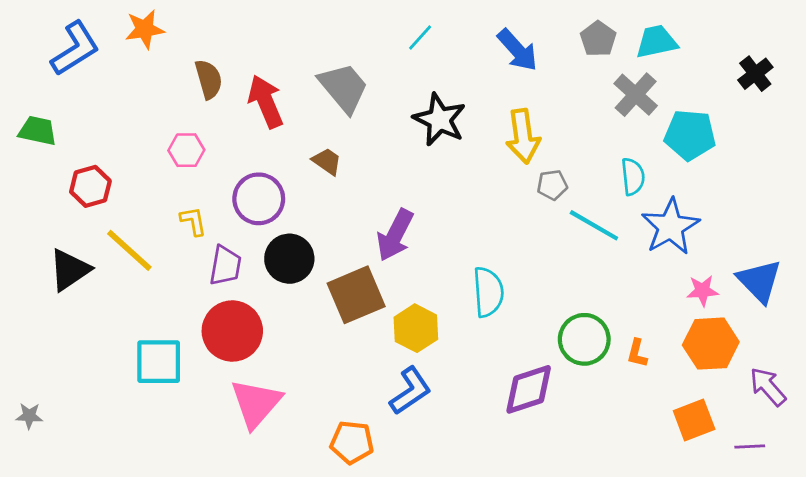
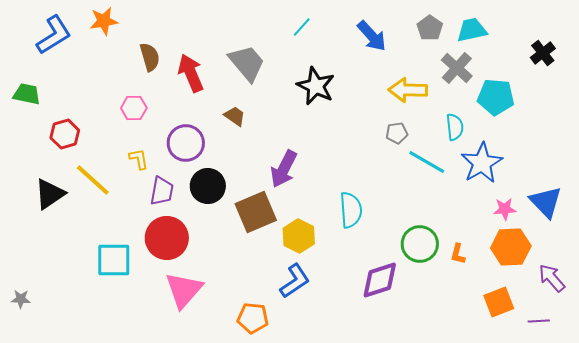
yellow arrow: (523, 136) -> (408, 90), moved, turned 99

